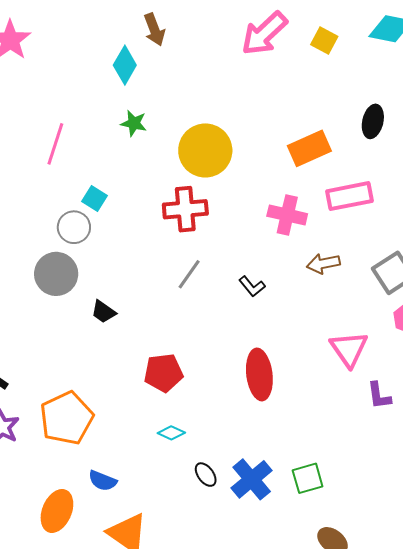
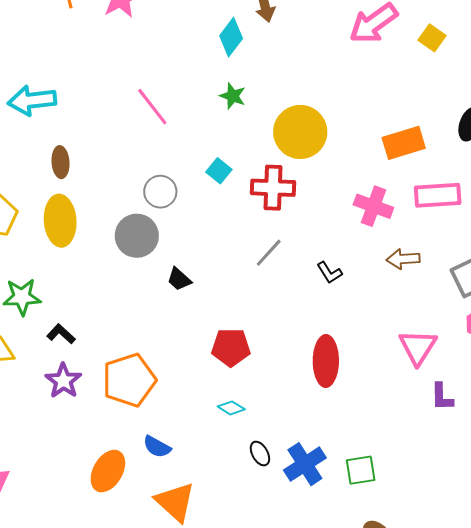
pink line: (55, 144) -> (152, 107), turned -63
cyan square: (94, 199) -> (219, 171), moved

